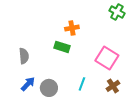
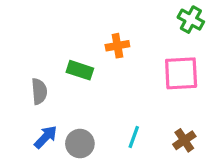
green rectangle: (62, 47) -> (80, 70), moved
pink square: (107, 58) -> (181, 73), moved, turned -35

